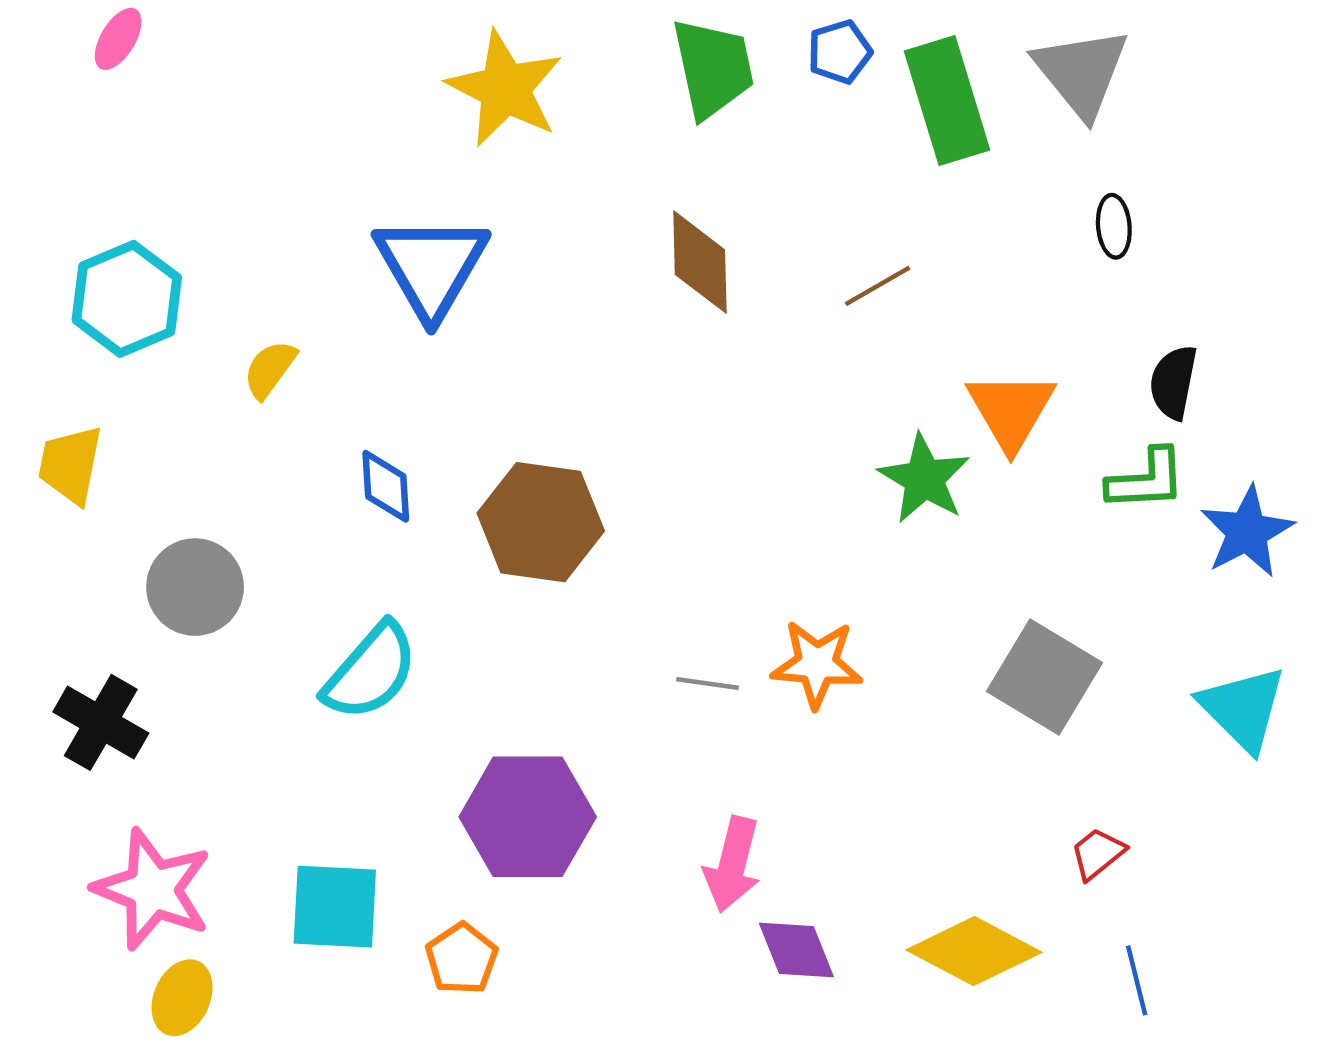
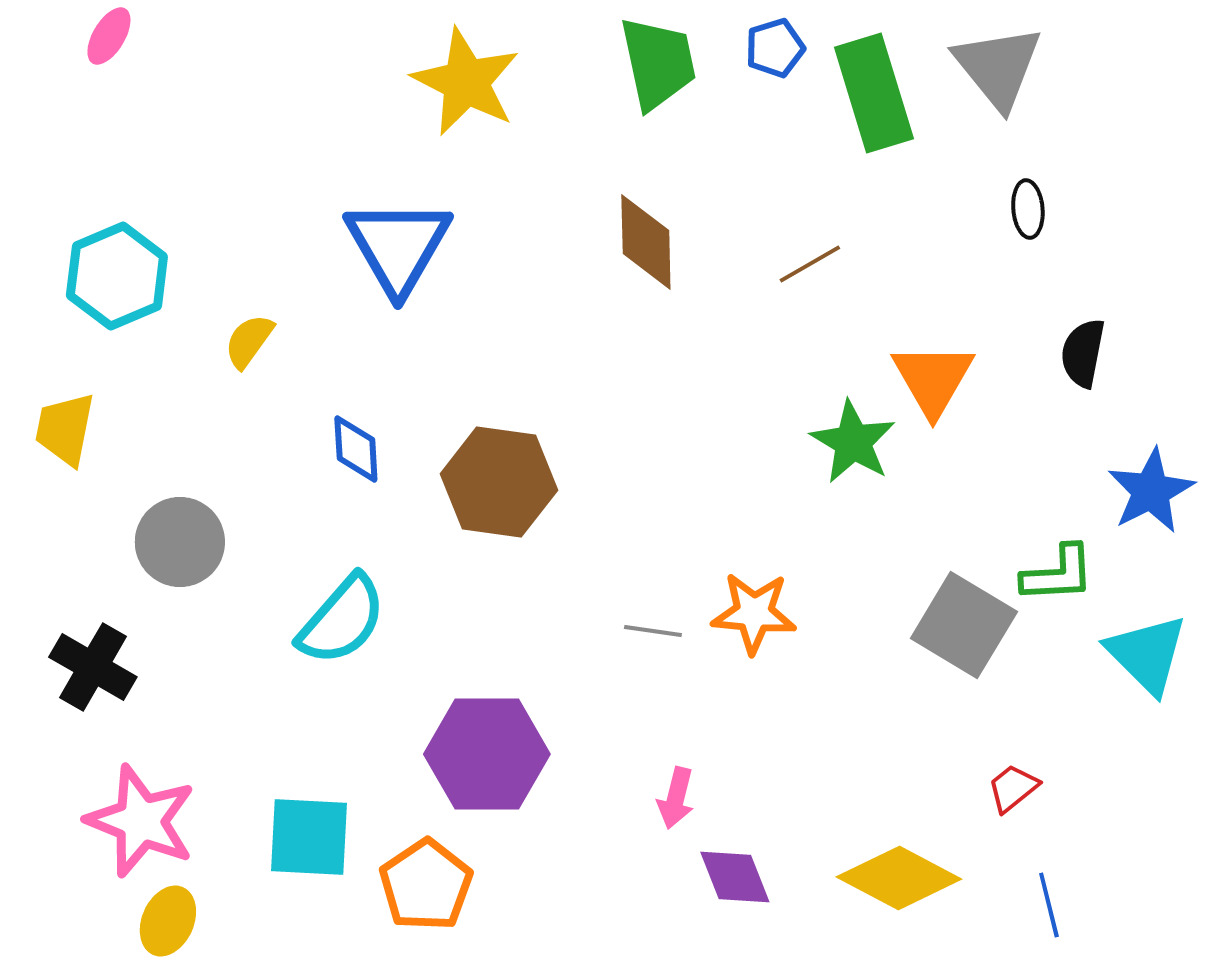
green L-shape: (1146, 480) -> (1058, 574), moved
pink arrow: (732, 864) -> (676, 798), size x0.7
orange pentagon: (462, 959) -> (426, 885), size x1.4

